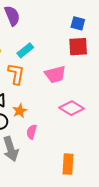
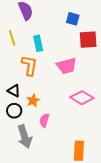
blue square: (78, 23) -> (73, 19), moved
cyan rectangle: (25, 50) -> (38, 43), turned -63

